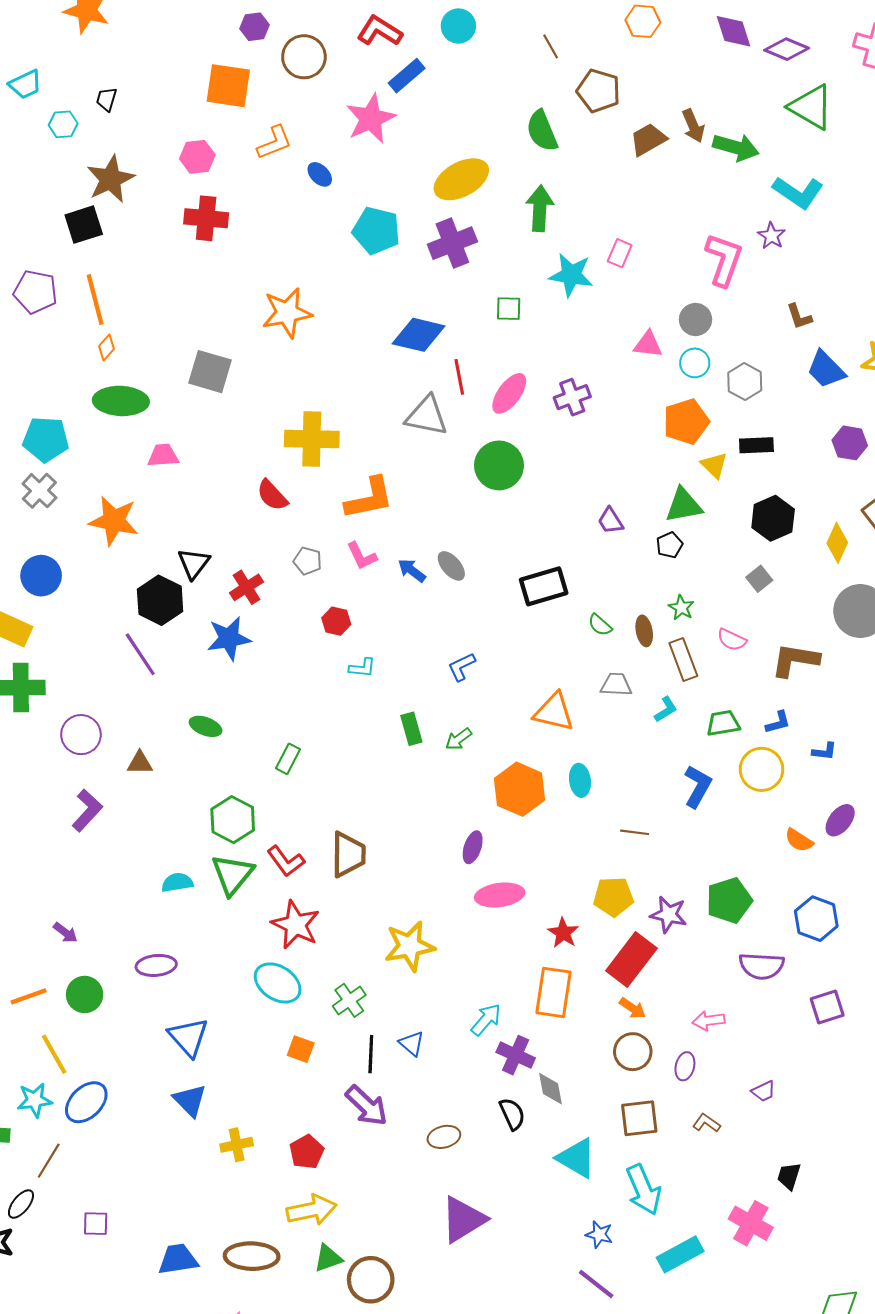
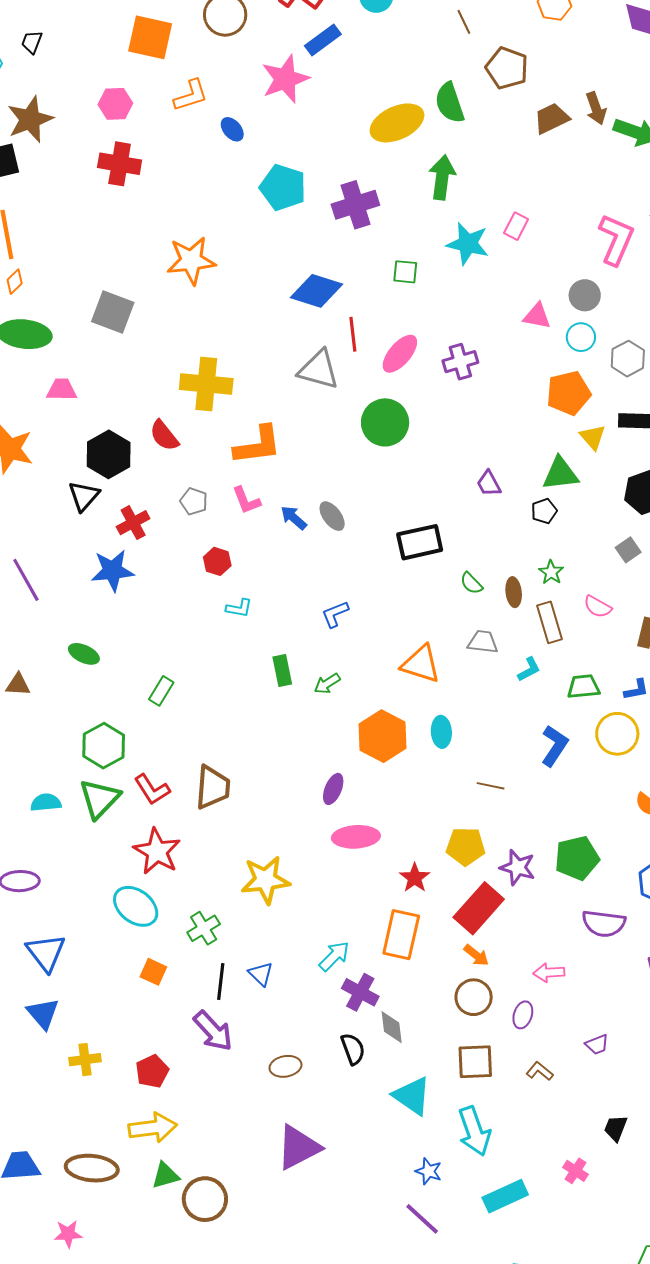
yellow ellipse: (461, 179) -> (397, 123), moved
black hexagon: (160, 600) -> (109, 454), moved
pink cross: (751, 1223) -> (576, 1171), size x0.6

